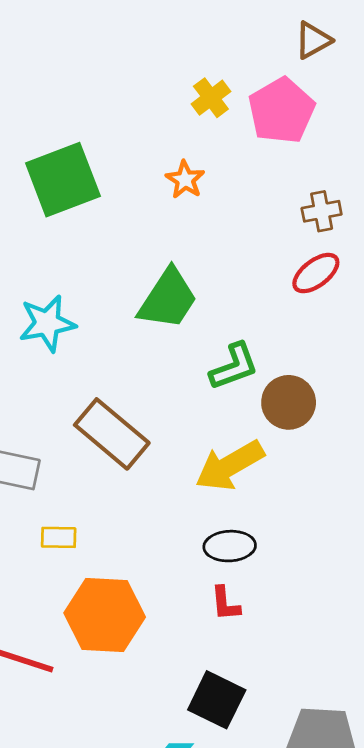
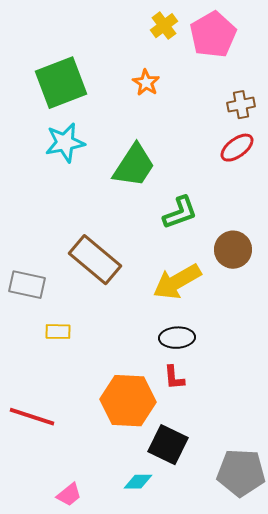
cyan star: (47, 323) -> (65, 143), moved
brown circle: (289, 402) -> (233, 250), moved
orange hexagon: (105, 615) -> (128, 401), moved

